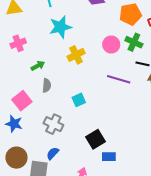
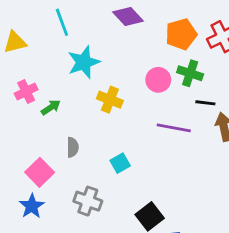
yellow cross: (76, 55) -> (110, 100), turned -36
green arrow: (38, 66) -> (51, 107), moved
blue star: (14, 124) -> (32, 206), turned 30

